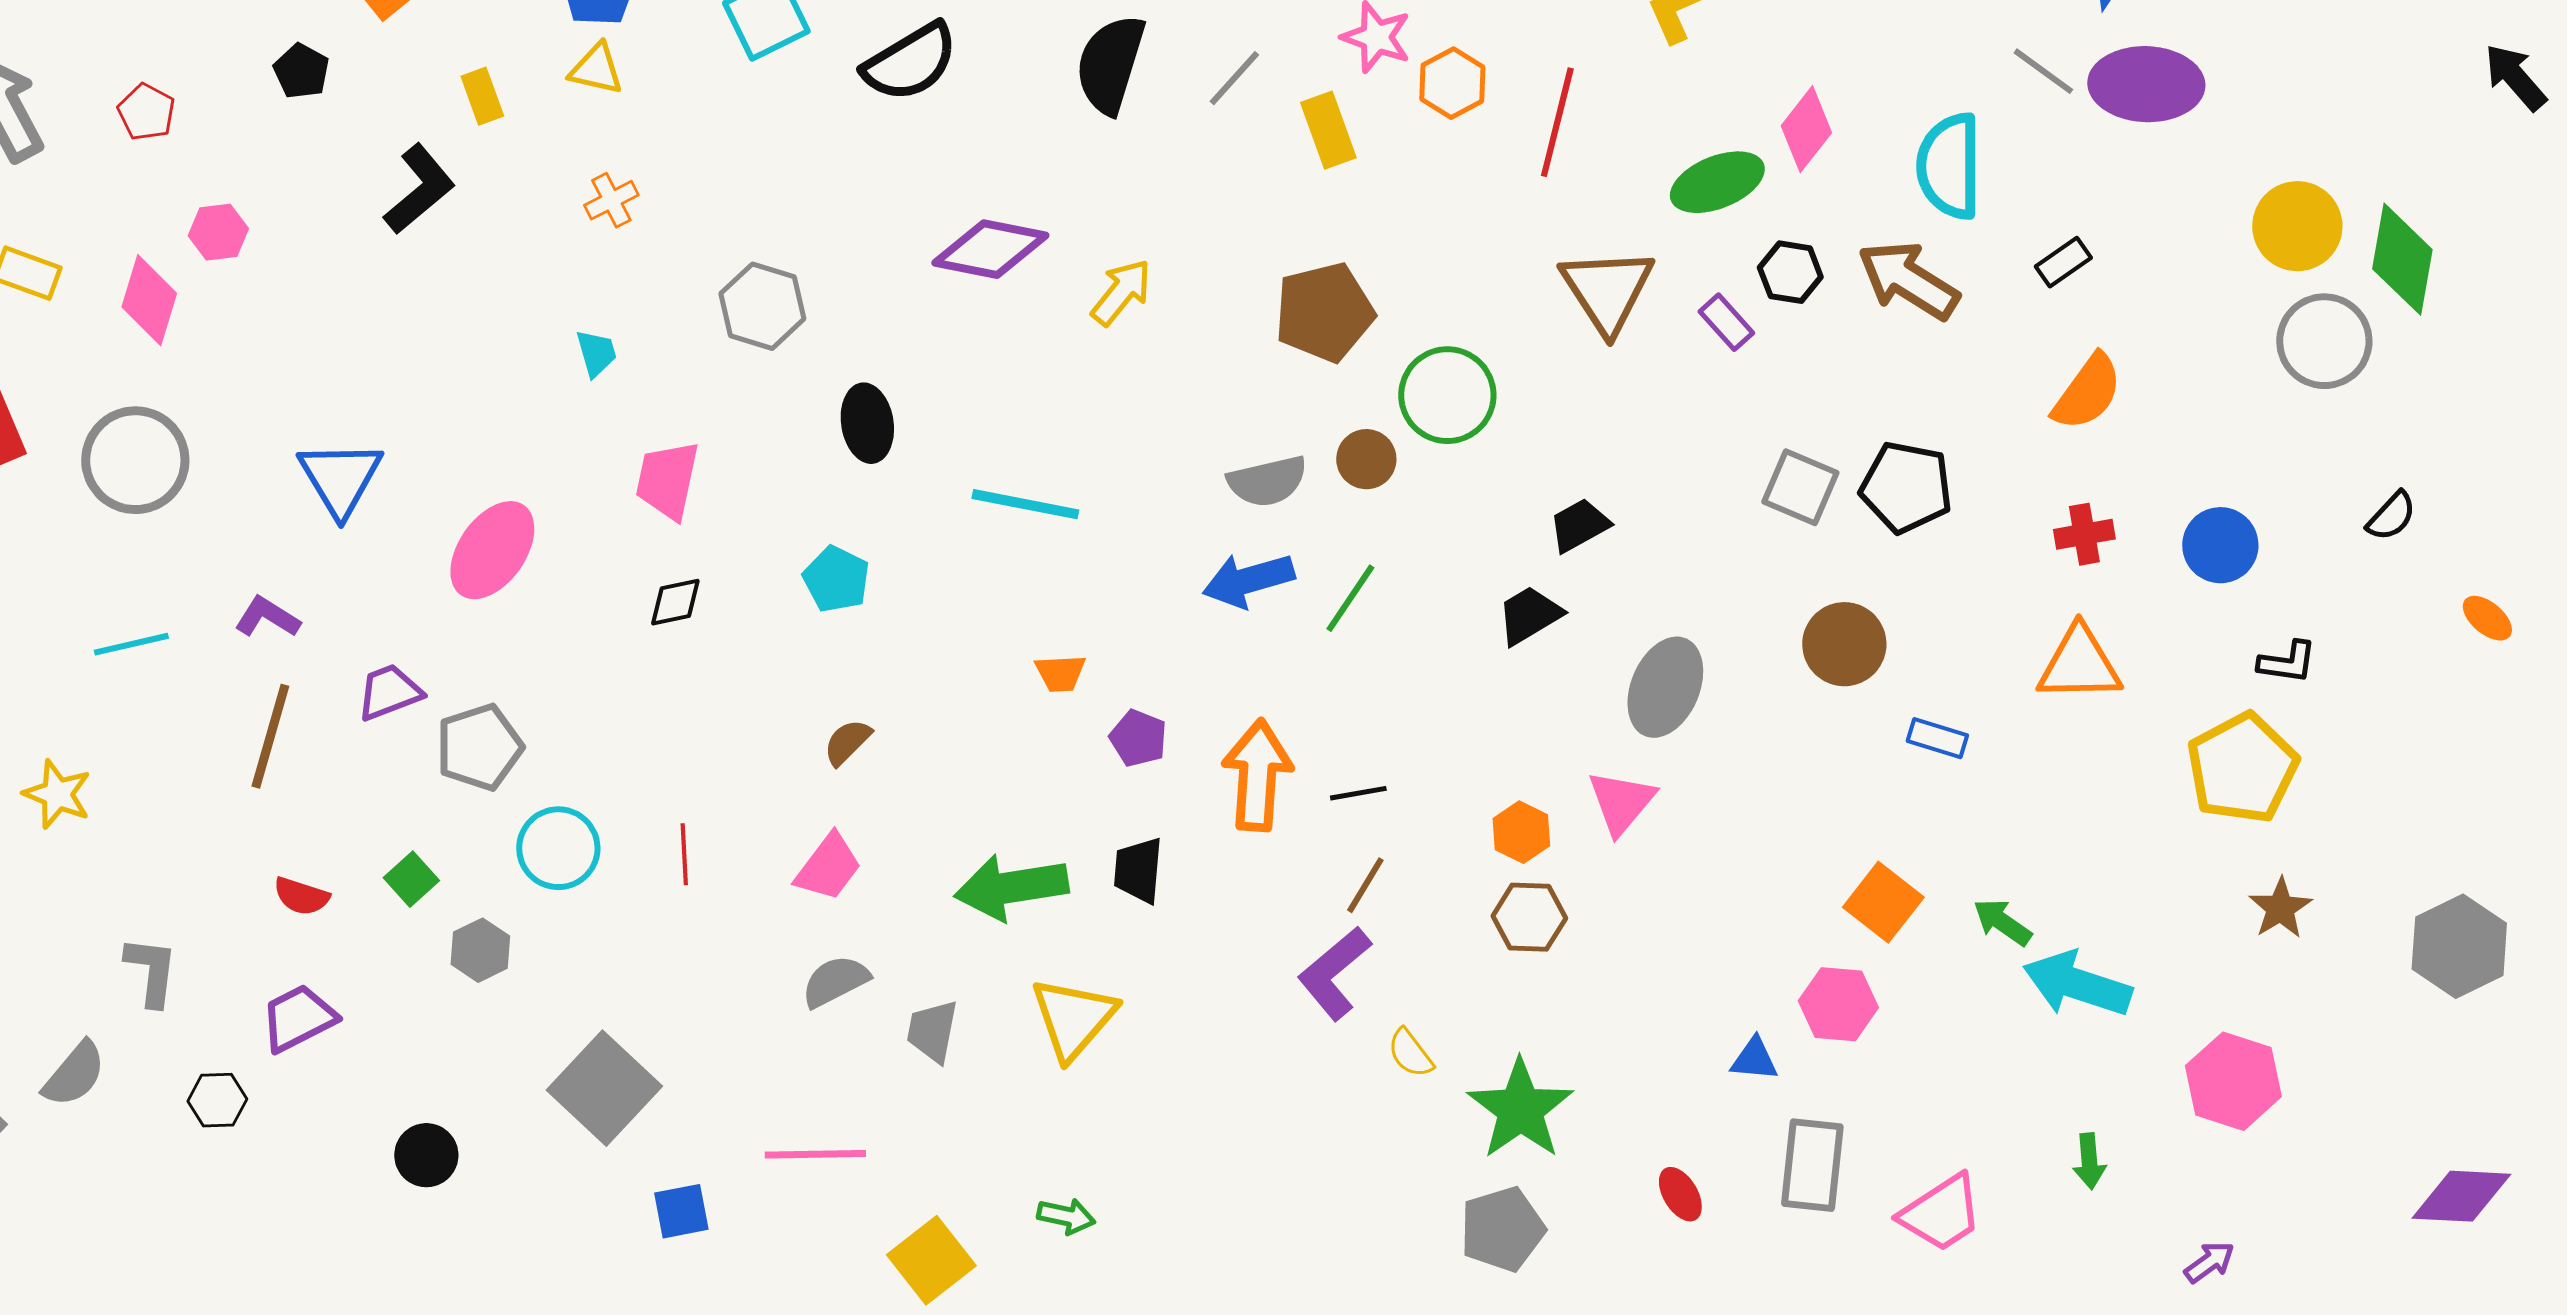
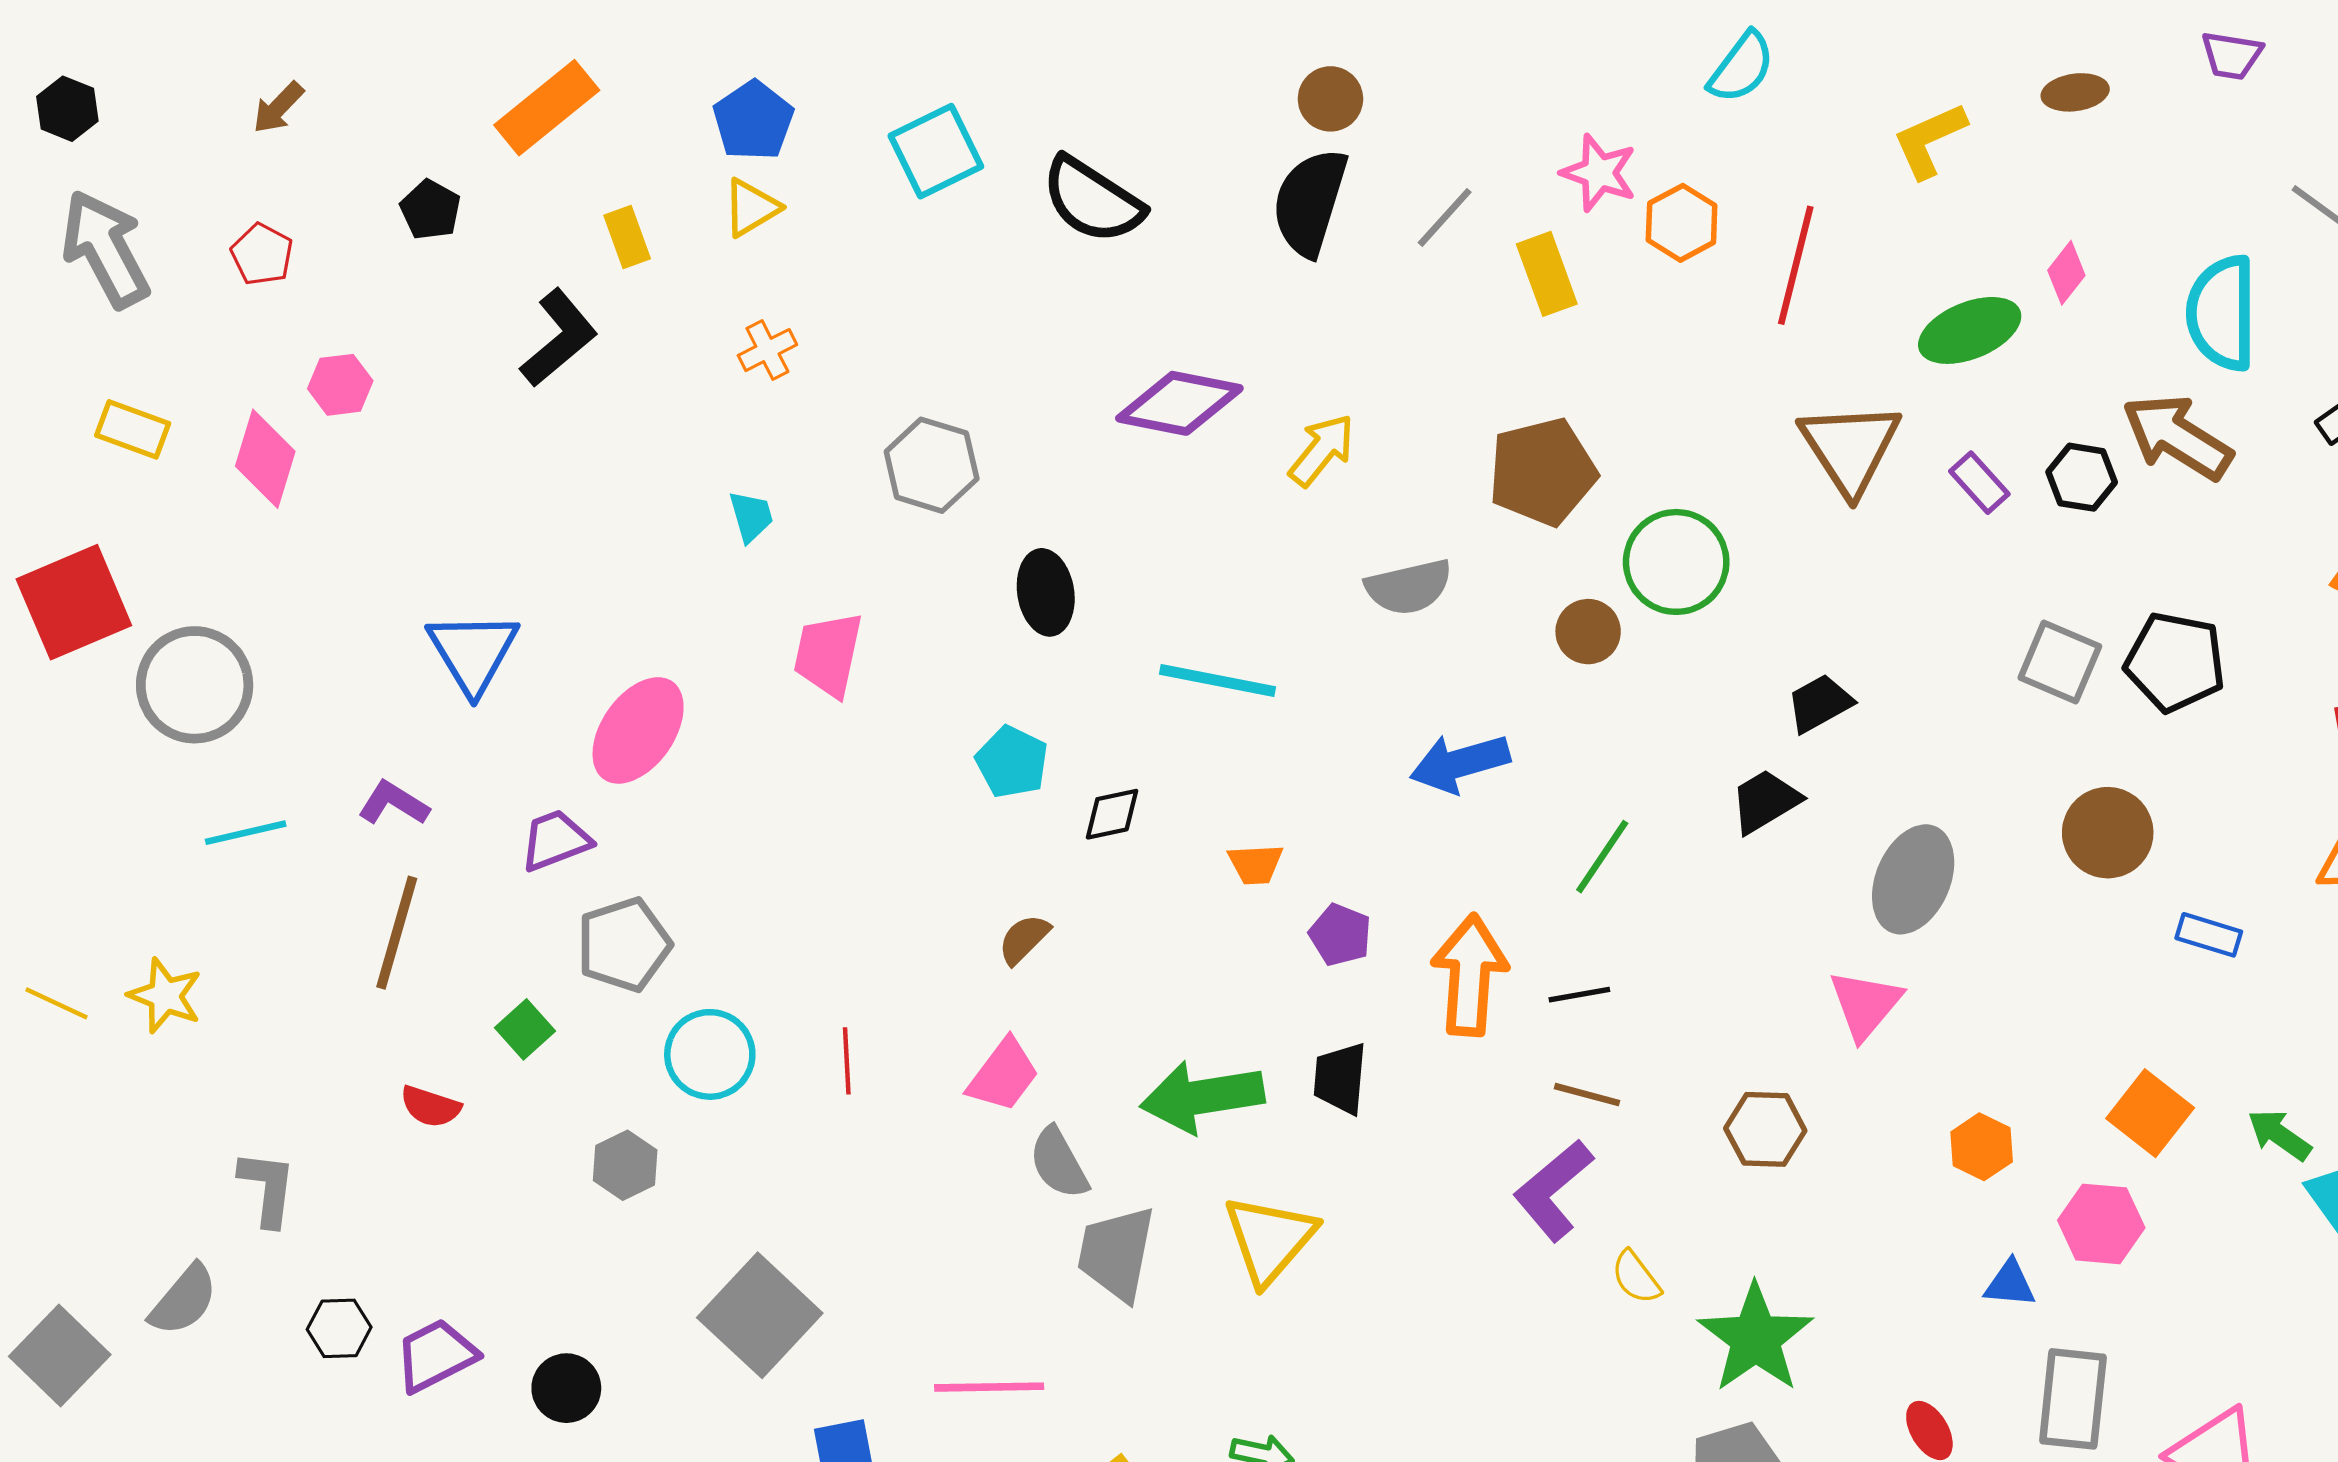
black semicircle: (910, 62) -> (1092, 200), turned 64
yellow triangle: (596, 69) -> (751, 208), turned -44
pink diamond: (1806, 129) -> (2066, 273), size x0.7
black hexagon: (1790, 272) -> (2082, 477), moved
gray circle: (135, 460) -> (195, 685), moved
gray semicircle: (1267, 481) -> (1409, 587), moved
green line: (1350, 598) -> (1602, 857), moved
black diamond: (675, 602) -> (1112, 814), moved
purple trapezoid: (389, 692) -> (555, 840), moved
orange hexagon: (1521, 832) -> (1982, 1147), moved
green square: (411, 879) -> (525, 1029), moved
brown line: (1365, 885) -> (1587, 1095), turned 74
gray semicircle: (835, 981) -> (1059, 1163), moved, turned -92
purple trapezoid: (298, 1018) -> (436, 1355), moved
gray trapezoid: (932, 1031) -> (1116, 1253), size x1.4

